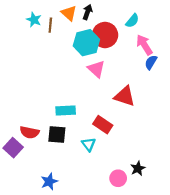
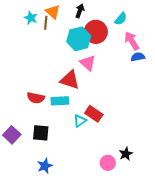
orange triangle: (69, 13) -> (53, 12), moved
blue semicircle: (151, 62) -> (138, 57), turned 48
red triangle: (125, 96) -> (70, 80), moved
red semicircle: (30, 132) -> (36, 98), moved
black square: (57, 135) -> (41, 133), moved
cyan triangle: (89, 144) -> (80, 121), moved, turned 32

